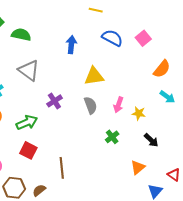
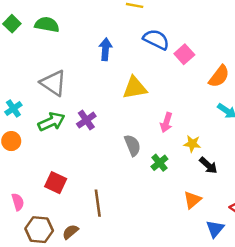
green semicircle: (21, 35) -> (47, 25), moved
pink square: (143, 38) -> (184, 54), moved
gray semicircle: (91, 105) -> (132, 145), moved
yellow star: (139, 113) -> (192, 144), moved
green arrow: (27, 123) -> (51, 122), moved

